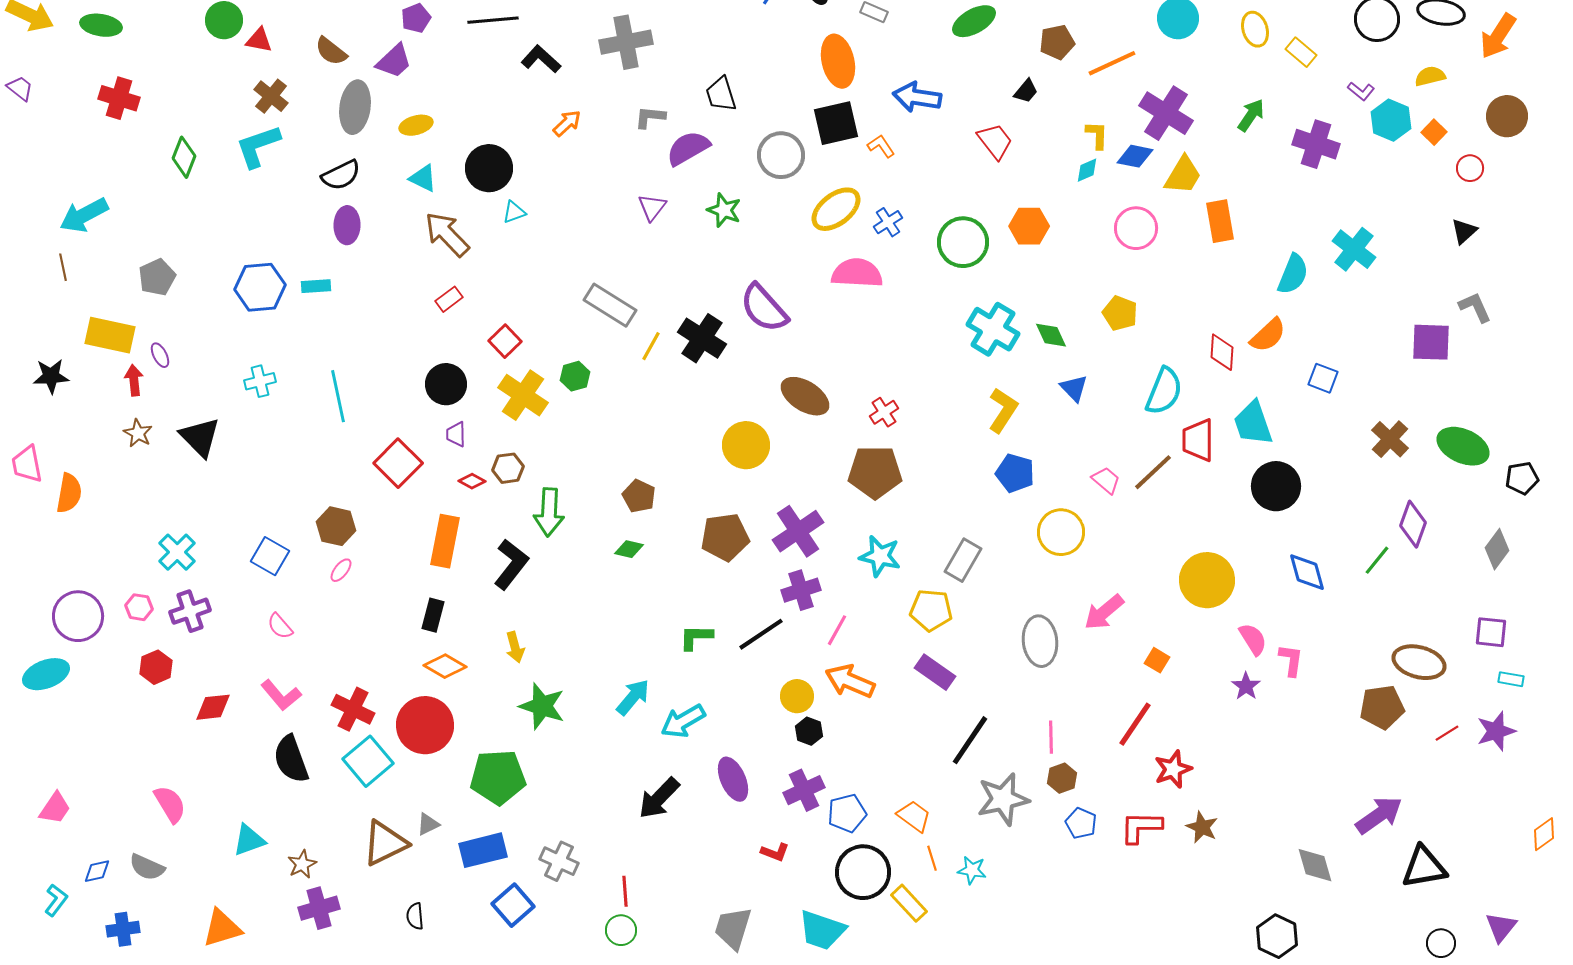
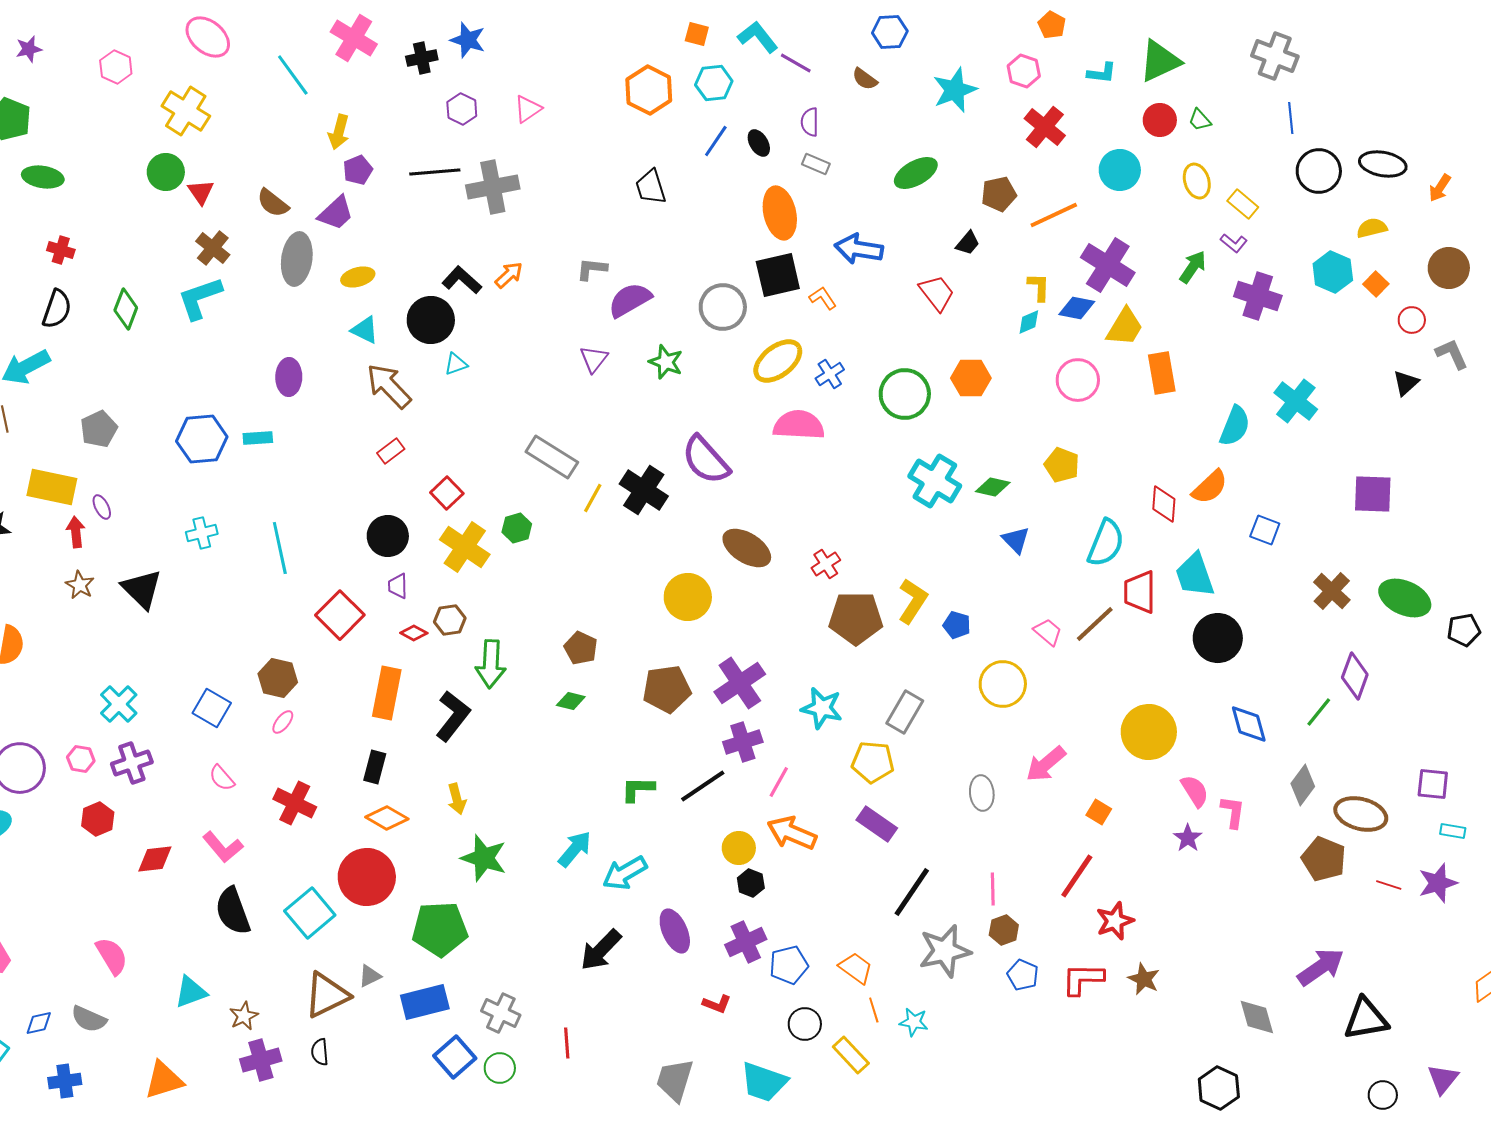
orange arrow: (1498, 36) -> (1440, 188), size x0.6
red triangle: (259, 40) -> (201, 192), turned 44
gray cross: (626, 42) -> (493, 187), moved
black L-shape: (541, 59) -> (462, 280), moved
purple L-shape: (1361, 91) -> (1234, 243), moved
black trapezoid: (721, 94) -> (651, 187), moved
red cross: (119, 98) -> (61, 250), size x0.7
black semicircle: (341, 175) -> (57, 309), moved, turned -45
gray L-shape: (1475, 307) -> (1452, 354), moved
green diamond: (1051, 335) -> (993, 487), turned -52
yellow L-shape: (1003, 410) -> (913, 601), moved
brown pentagon: (875, 472) -> (856, 618), moved
blue pentagon: (1015, 473) -> (957, 625), size x0.7
gray diamond: (1497, 549) -> (1303, 785), moved
gray ellipse: (1040, 641) -> (982, 793), size x0.7
brown pentagon: (1382, 707) -> (1324, 859), turned 30
red cross: (353, 709) -> (295, 803), moved
red line: (1447, 733) -> (1389, 885), turned 50
black circle: (863, 872) -> (805, 1024), size x0.6
black semicircle: (415, 916) -> (320, 1052), moved
green circle: (621, 930) -> (500, 1068), moved

